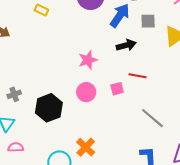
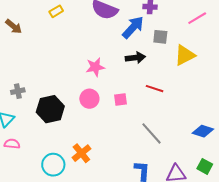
yellow rectangle: (41, 10) -> (56, 11), turned -64
red line: (138, 76) -> (155, 89), moved

